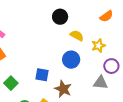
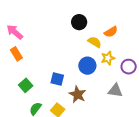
orange semicircle: (106, 16) -> (111, 32), moved
yellow star: (98, 46) -> (108, 58), moved
purple circle: (111, 66) -> (129, 67), moved

